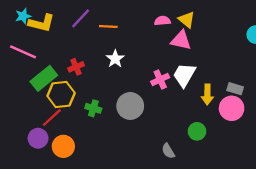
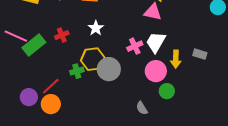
pink line: (23, 52) -> (16, 36), moved
yellow hexagon: (61, 94) -> (93, 59), moved
green cross: (93, 108) -> (77, 71), turned -32
pink circle: (232, 108) -> (156, 71), moved
red line: (52, 118) -> (51, 86), moved

